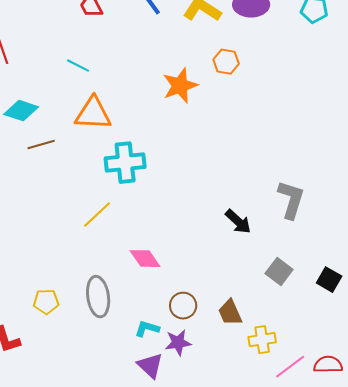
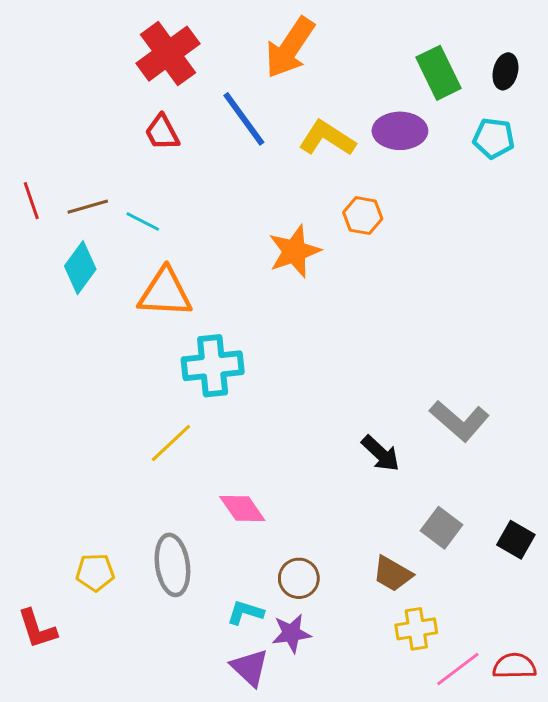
cyan diamond: (21, 111) -> (80, 268), moved, turned -72
brown line: (41, 145) -> (88, 207), moved
gray L-shape: (291, 200) -> (459, 421), turned 114
brown trapezoid: (230, 313) -> (392, 574), moved, turned -36

